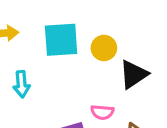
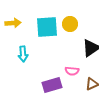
yellow circle: (104, 48) -> (70, 24), moved

